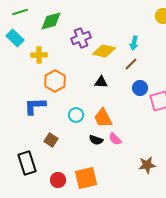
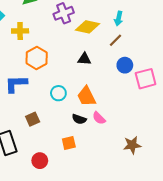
brown square: (51, 140) -> (33, 119), turned 32
orange square: (86, 178) -> (69, 143), moved, size x0.6

